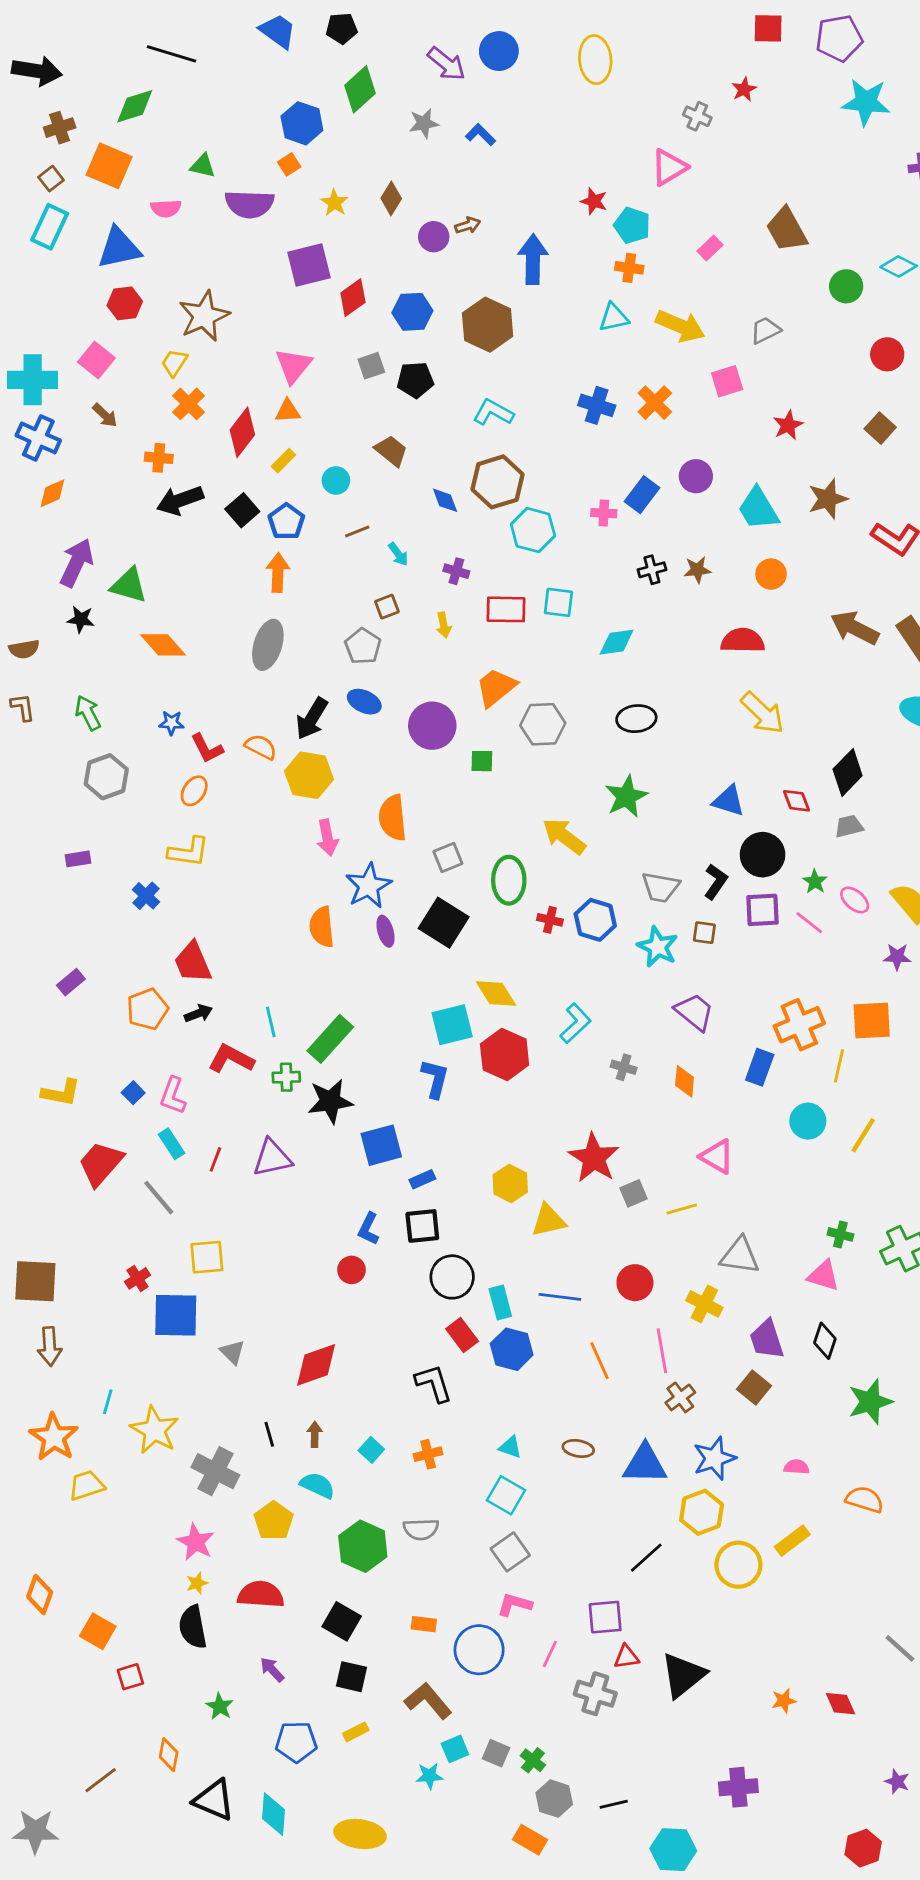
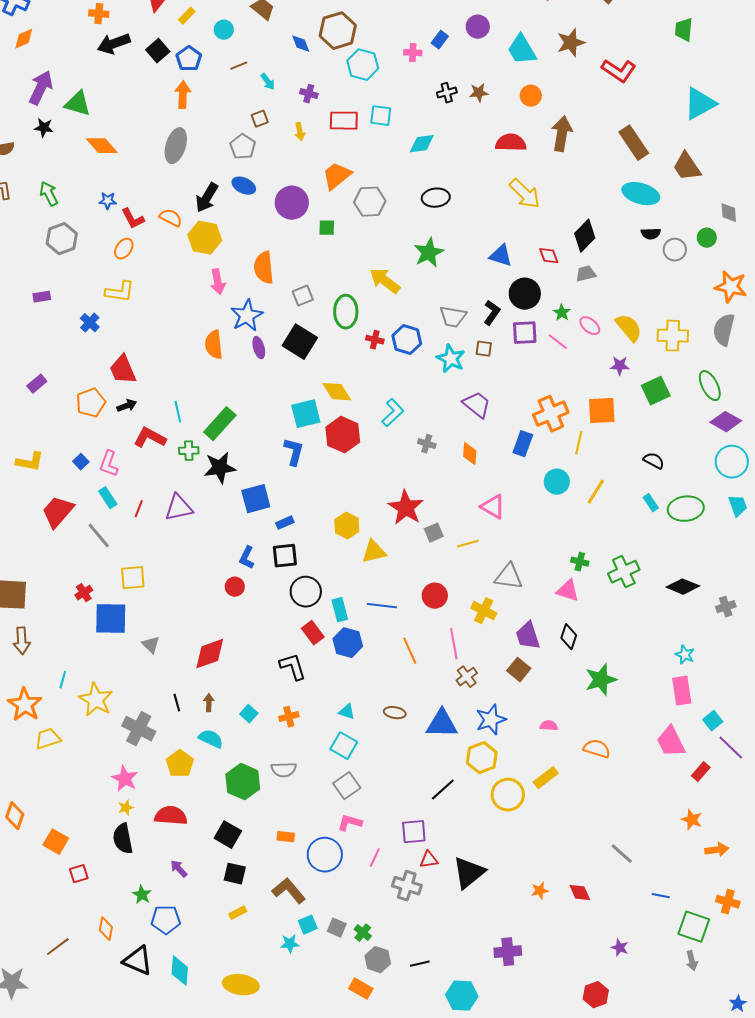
blue rectangle: (642, 495) -> (440, 40), size x0.7
brown arrow: (855, 628) -> (562, 134), moved, turned 72
blue pentagon: (296, 1742) -> (166, 920), moved

